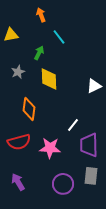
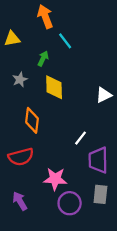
orange arrow: (41, 15) -> (45, 17), size x1.5
pink star: (50, 148) -> (55, 179), moved

